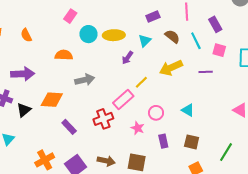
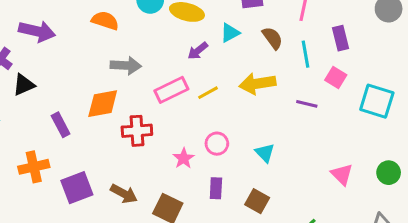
pink rectangle: (123, 99) -> (171, 90), moved
orange diamond: (52, 100) -> (103, 104), moved, turned -30
purple rectangle: (69, 127) -> (61, 125), moved

